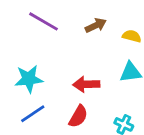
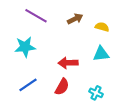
cyan star: (29, 79) -> (25, 47), moved

